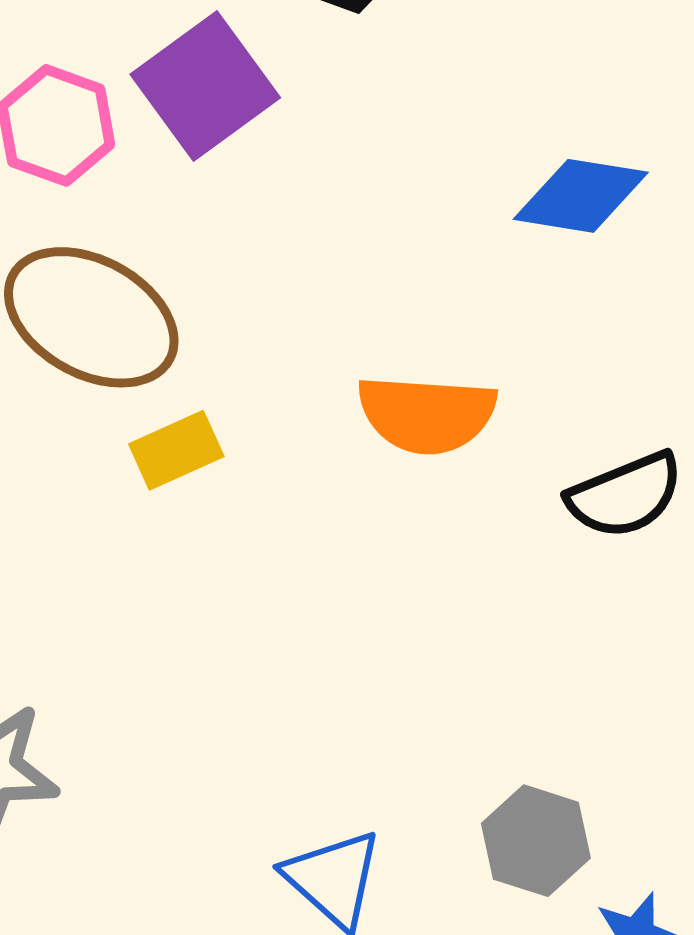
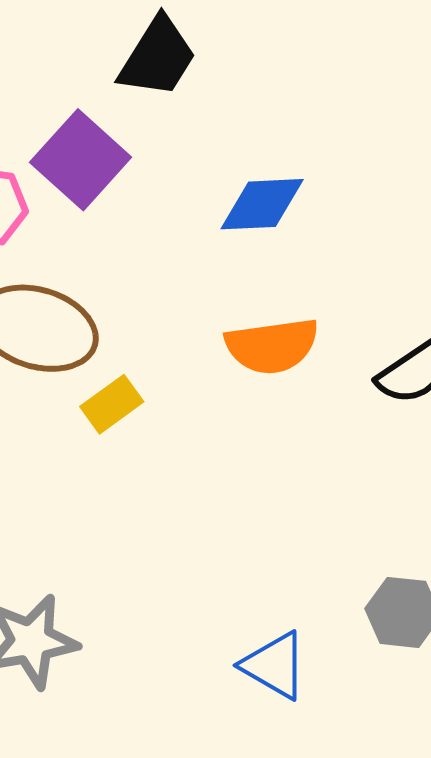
blue diamond: (581, 196) -> (262, 204), moved

